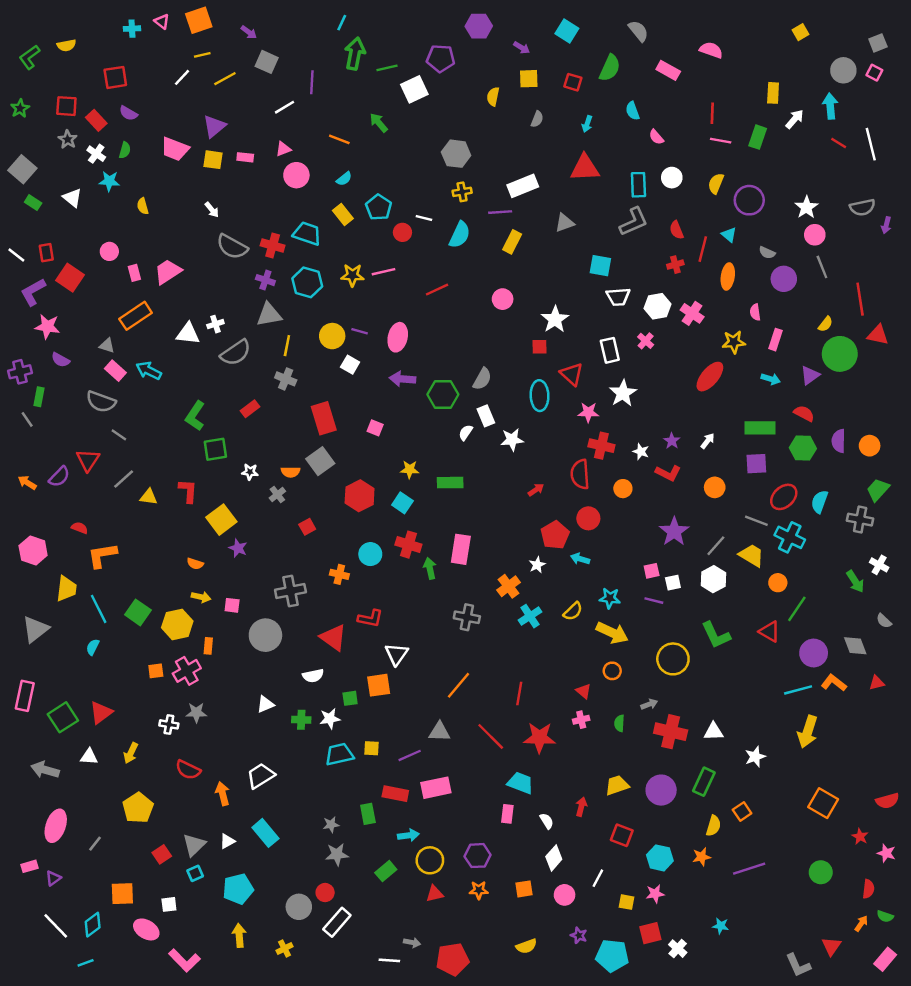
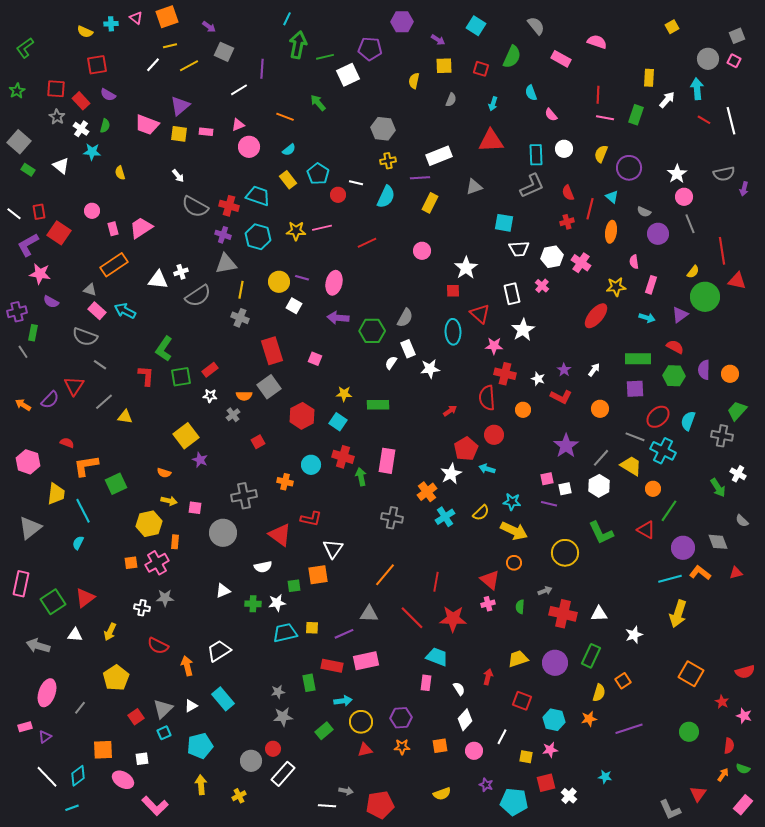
yellow semicircle: (66, 45) -> (85, 32), moved, turned 35
red rectangle: (250, 409) -> (210, 370), moved
red L-shape: (188, 491) -> (146, 376), moved
white star: (537, 565) -> (451, 474), size x1.5
green square: (138, 612) -> (116, 484), moved, turned 30
red triangle: (584, 691) -> (490, 580), size x1.5

